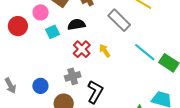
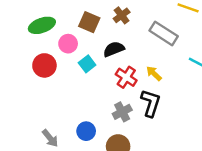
black L-shape: (95, 92) -> (151, 103), moved

